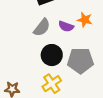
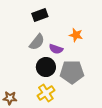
purple semicircle: (66, 26) -> (56, 49), moved

